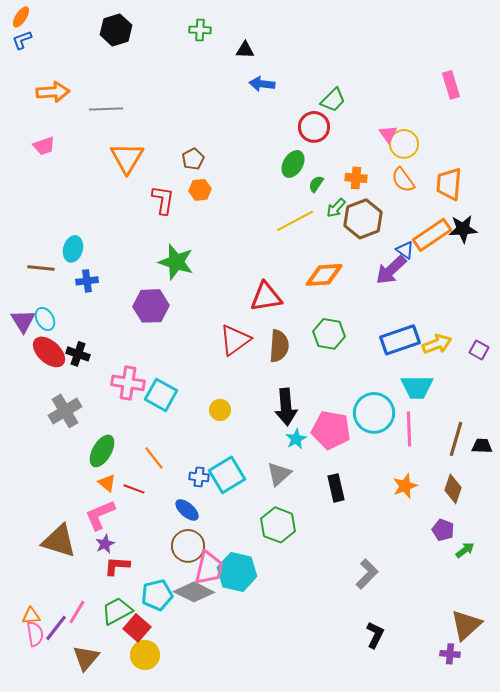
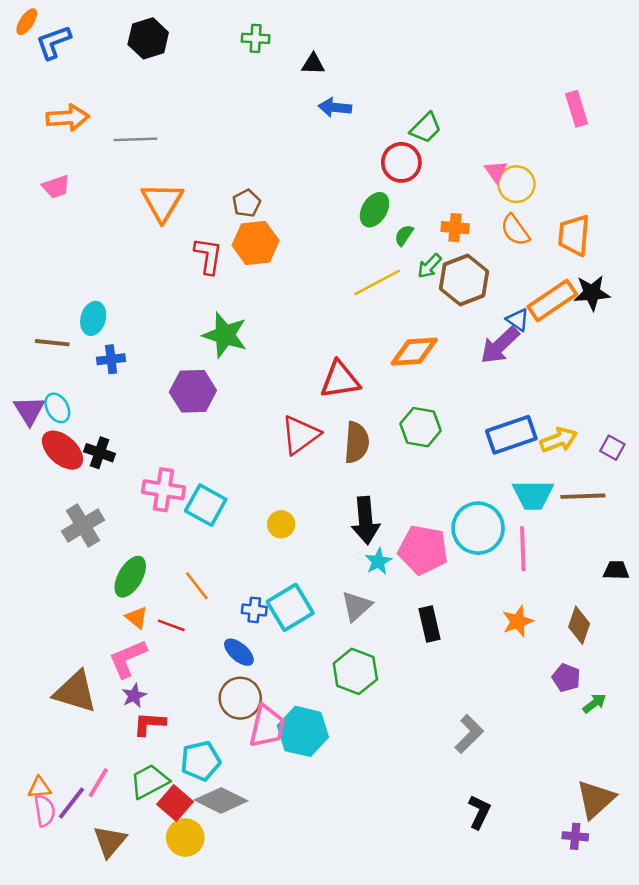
blue L-shape: (22, 40) -> (54, 42), moved, size x1.4
orange hexagon: (200, 190) -> (256, 243), size x1.6
brown line: (456, 439) -> (583, 496), moved, turned 72
gray diamond: (194, 592) -> (221, 800), moved

